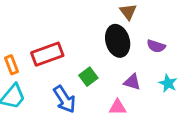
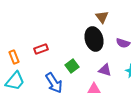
red rectangle: (47, 54) -> (41, 49), size x0.6

